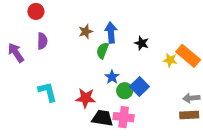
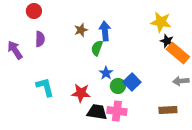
black star: (142, 43) -> (167, 41), moved
yellow star: (170, 60) -> (161, 22), moved, size x1.5
gray arrow: (191, 98) -> (181, 81), moved
brown rectangle: (189, 115) -> (168, 110), moved

